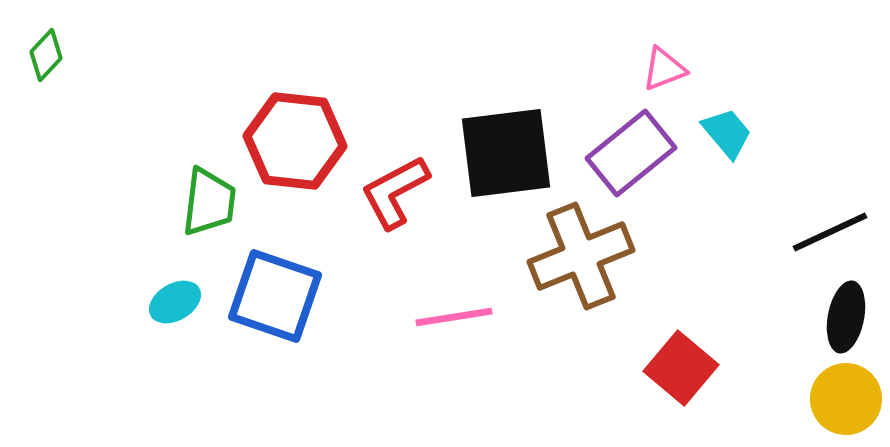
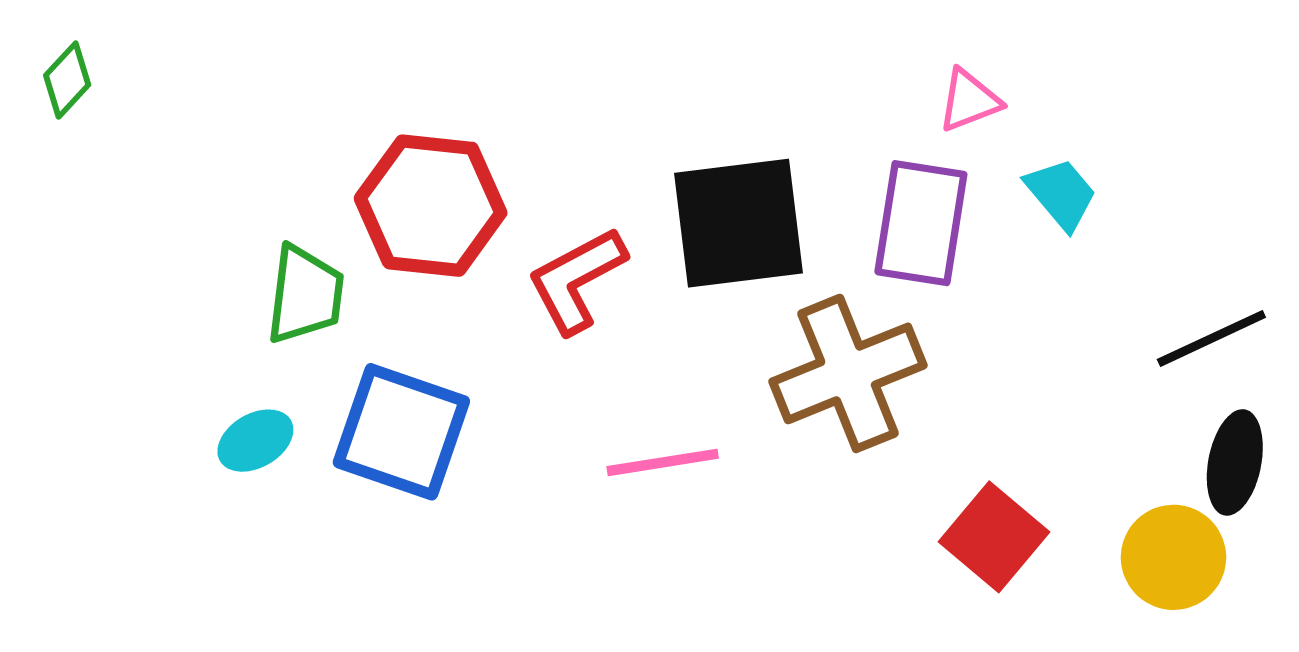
purple rectangle: (631, 153) -> (921, 223), turned -42
yellow circle: (846, 399) -> (1173, 557), moved

